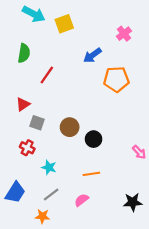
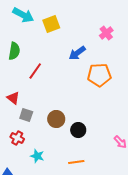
red triangle: (23, 104) -> (13, 98), turned -48

